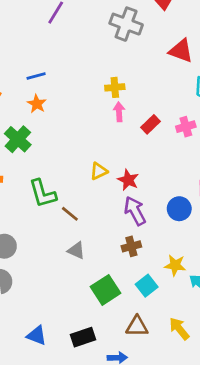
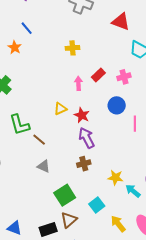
blue line: (36, 76) -> (27, 28), moved, turned 64
orange star: (37, 104) -> (15, 47), moved
pink arrow: (119, 112) -> (78, 83), moved
blue circle: (179, 209) -> (117, 105), moved
cyan square: (147, 286) -> (97, 205), moved
brown triangle: (137, 326) -> (69, 220), moved, turned -42

